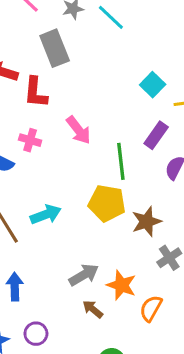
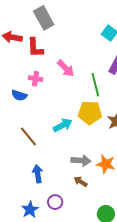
cyan arrow: (46, 214) -> (63, 125), moved
gray arrow: (84, 275) -> (81, 161), turned 42
brown arrow: (93, 309) -> (81, 182), moved

